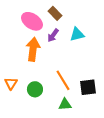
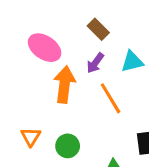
pink ellipse: (32, 21) -> (45, 48), moved
orange line: (63, 80) -> (111, 98), moved

